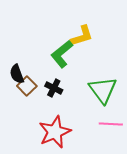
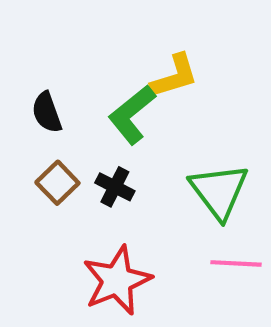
black semicircle: (17, 74) -> (47, 112), moved

